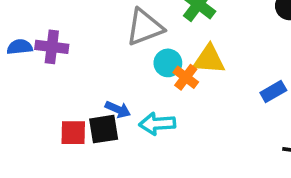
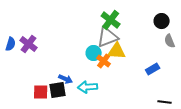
gray triangle: (145, 27) -> (108, 37), moved
blue semicircle: (20, 47) -> (11, 44), turned 112
purple cross: (52, 47) -> (29, 44), turned 30

